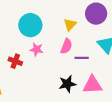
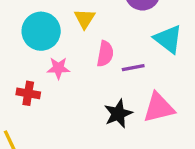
yellow triangle: (70, 25) -> (85, 19), moved

